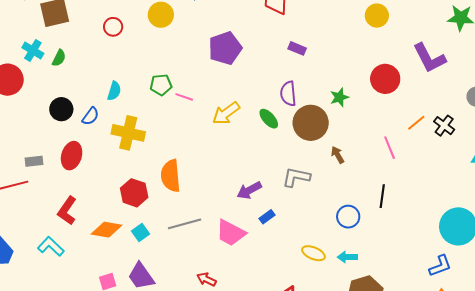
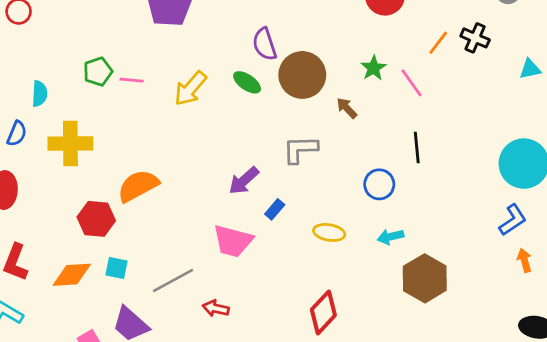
green star: (339, 97) -> (373, 68), moved
orange semicircle: (171, 176) -> (138, 186), turned 80
gray line: (185, 224) -> (173, 280), moved
cyan square: (140, 232) -> (116, 268), turned -30
yellow ellipse: (313, 253) -> (329, 232), moved

